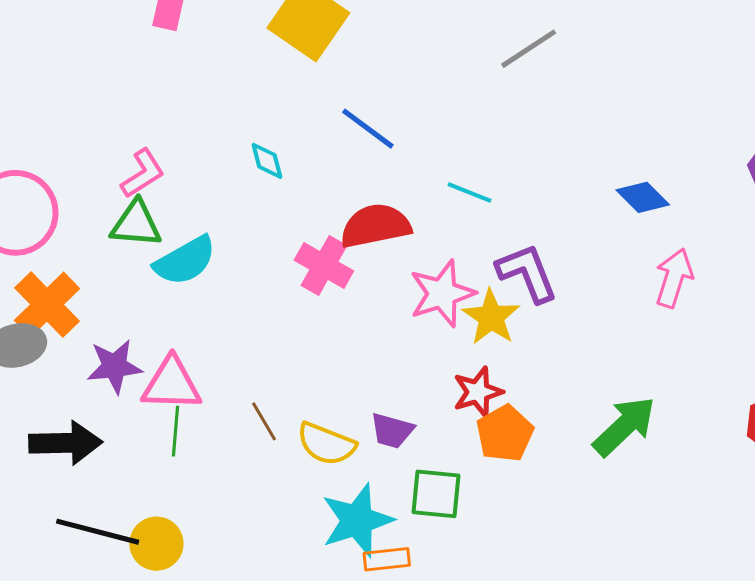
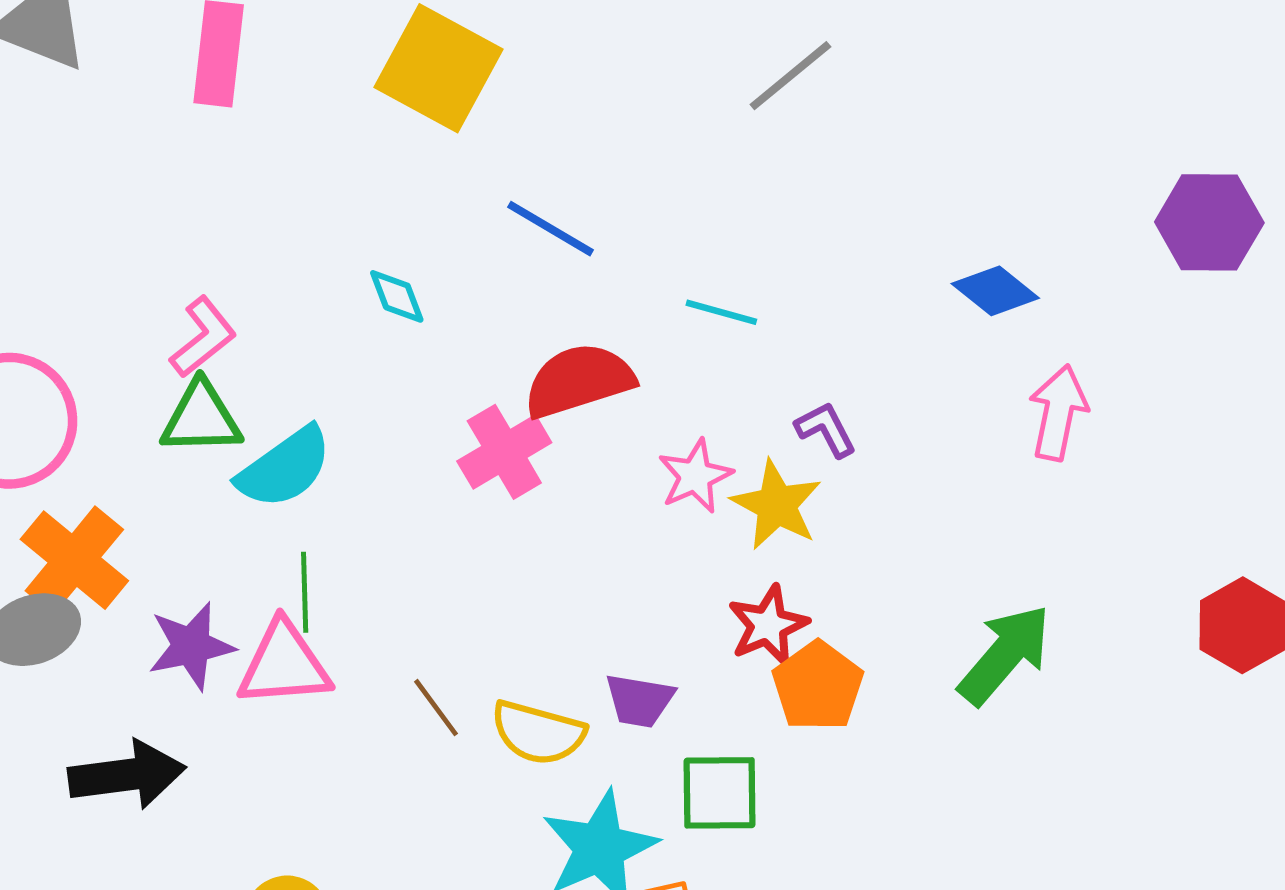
pink cross: (324, 266) -> (504, 452), turned 36
purple L-shape: (527, 273) -> (826, 429), size x0.6
pink star: (442, 294) -> (695, 476), size x0.7
green line: (175, 431) -> (305, 592), moved

